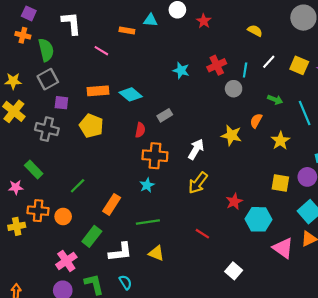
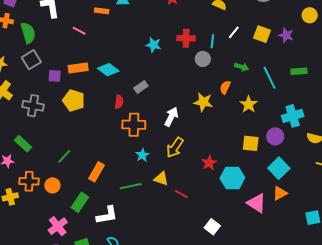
red cross: (217, 65) -> (186, 38), turned 30
purple square: (61, 103) -> (55, 76), moved
cyan star: (147, 185) -> (142, 155), moved
yellow triangle: (156, 253) -> (161, 179), moved

